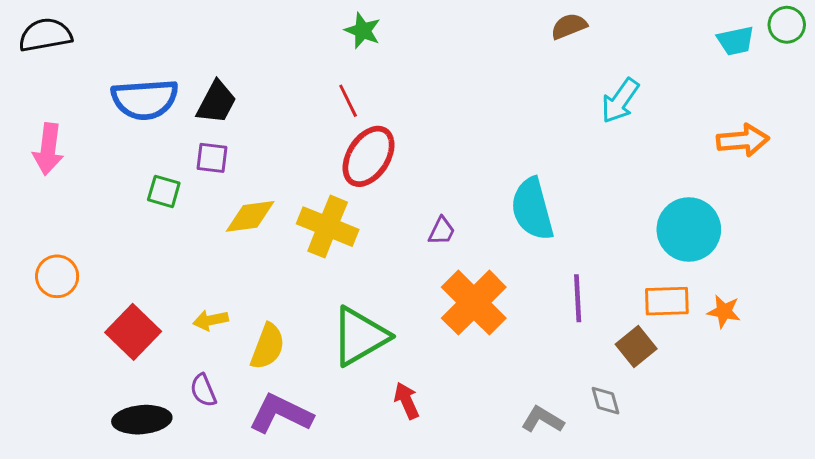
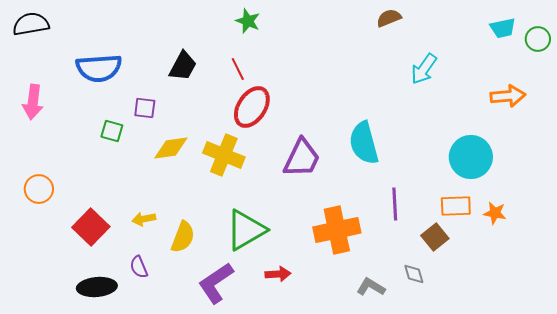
green circle: (787, 25) -> (538, 39), moved
black trapezoid: (216, 102) -> (183, 66), moved
purple trapezoid: (442, 231) -> (302, 158), size x2.0
orange cross: (474, 303) -> (337, 230), moved, turned 33
red arrow: (407, 401) -> (278, 274), turned 110
purple L-shape: (281, 414) -> (216, 283), moved, turned -60

